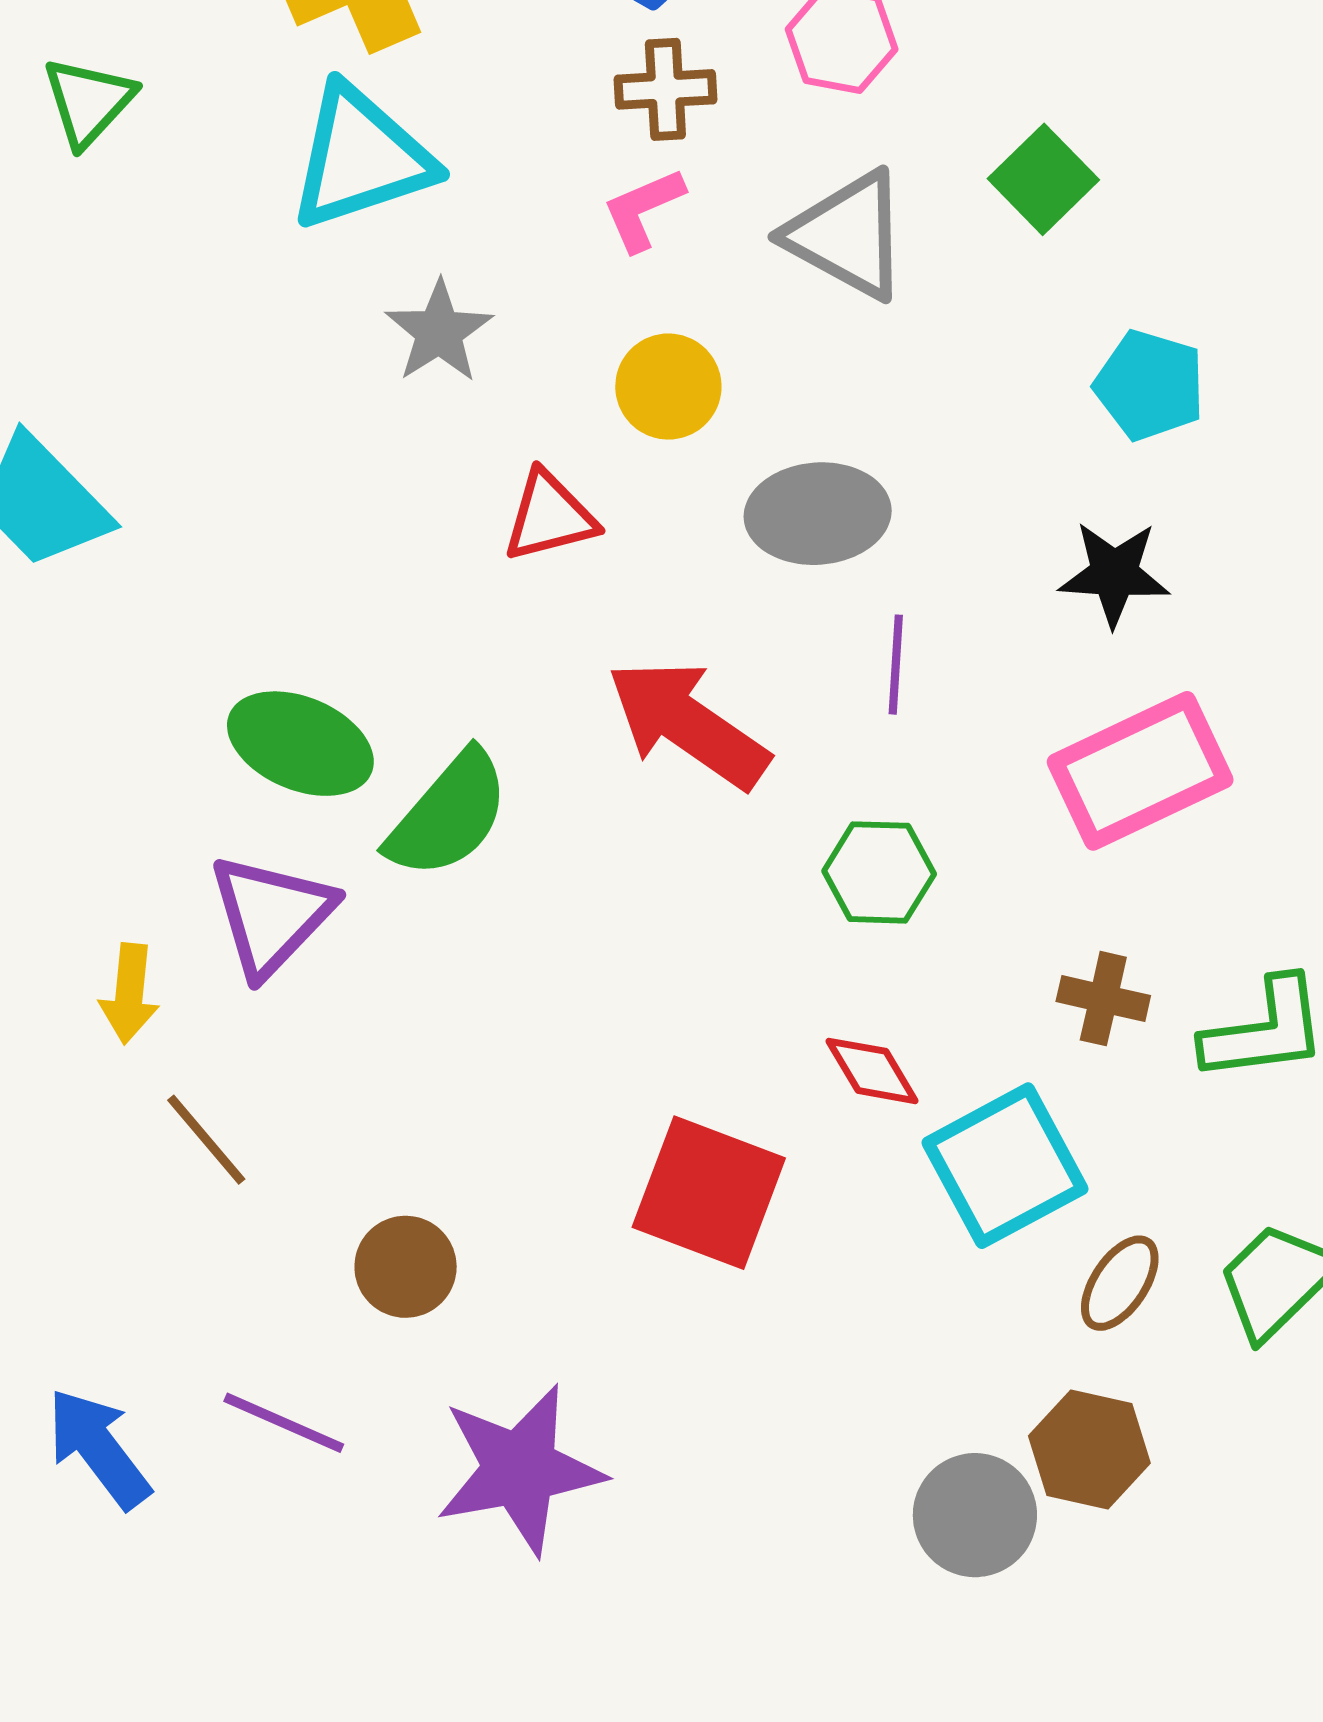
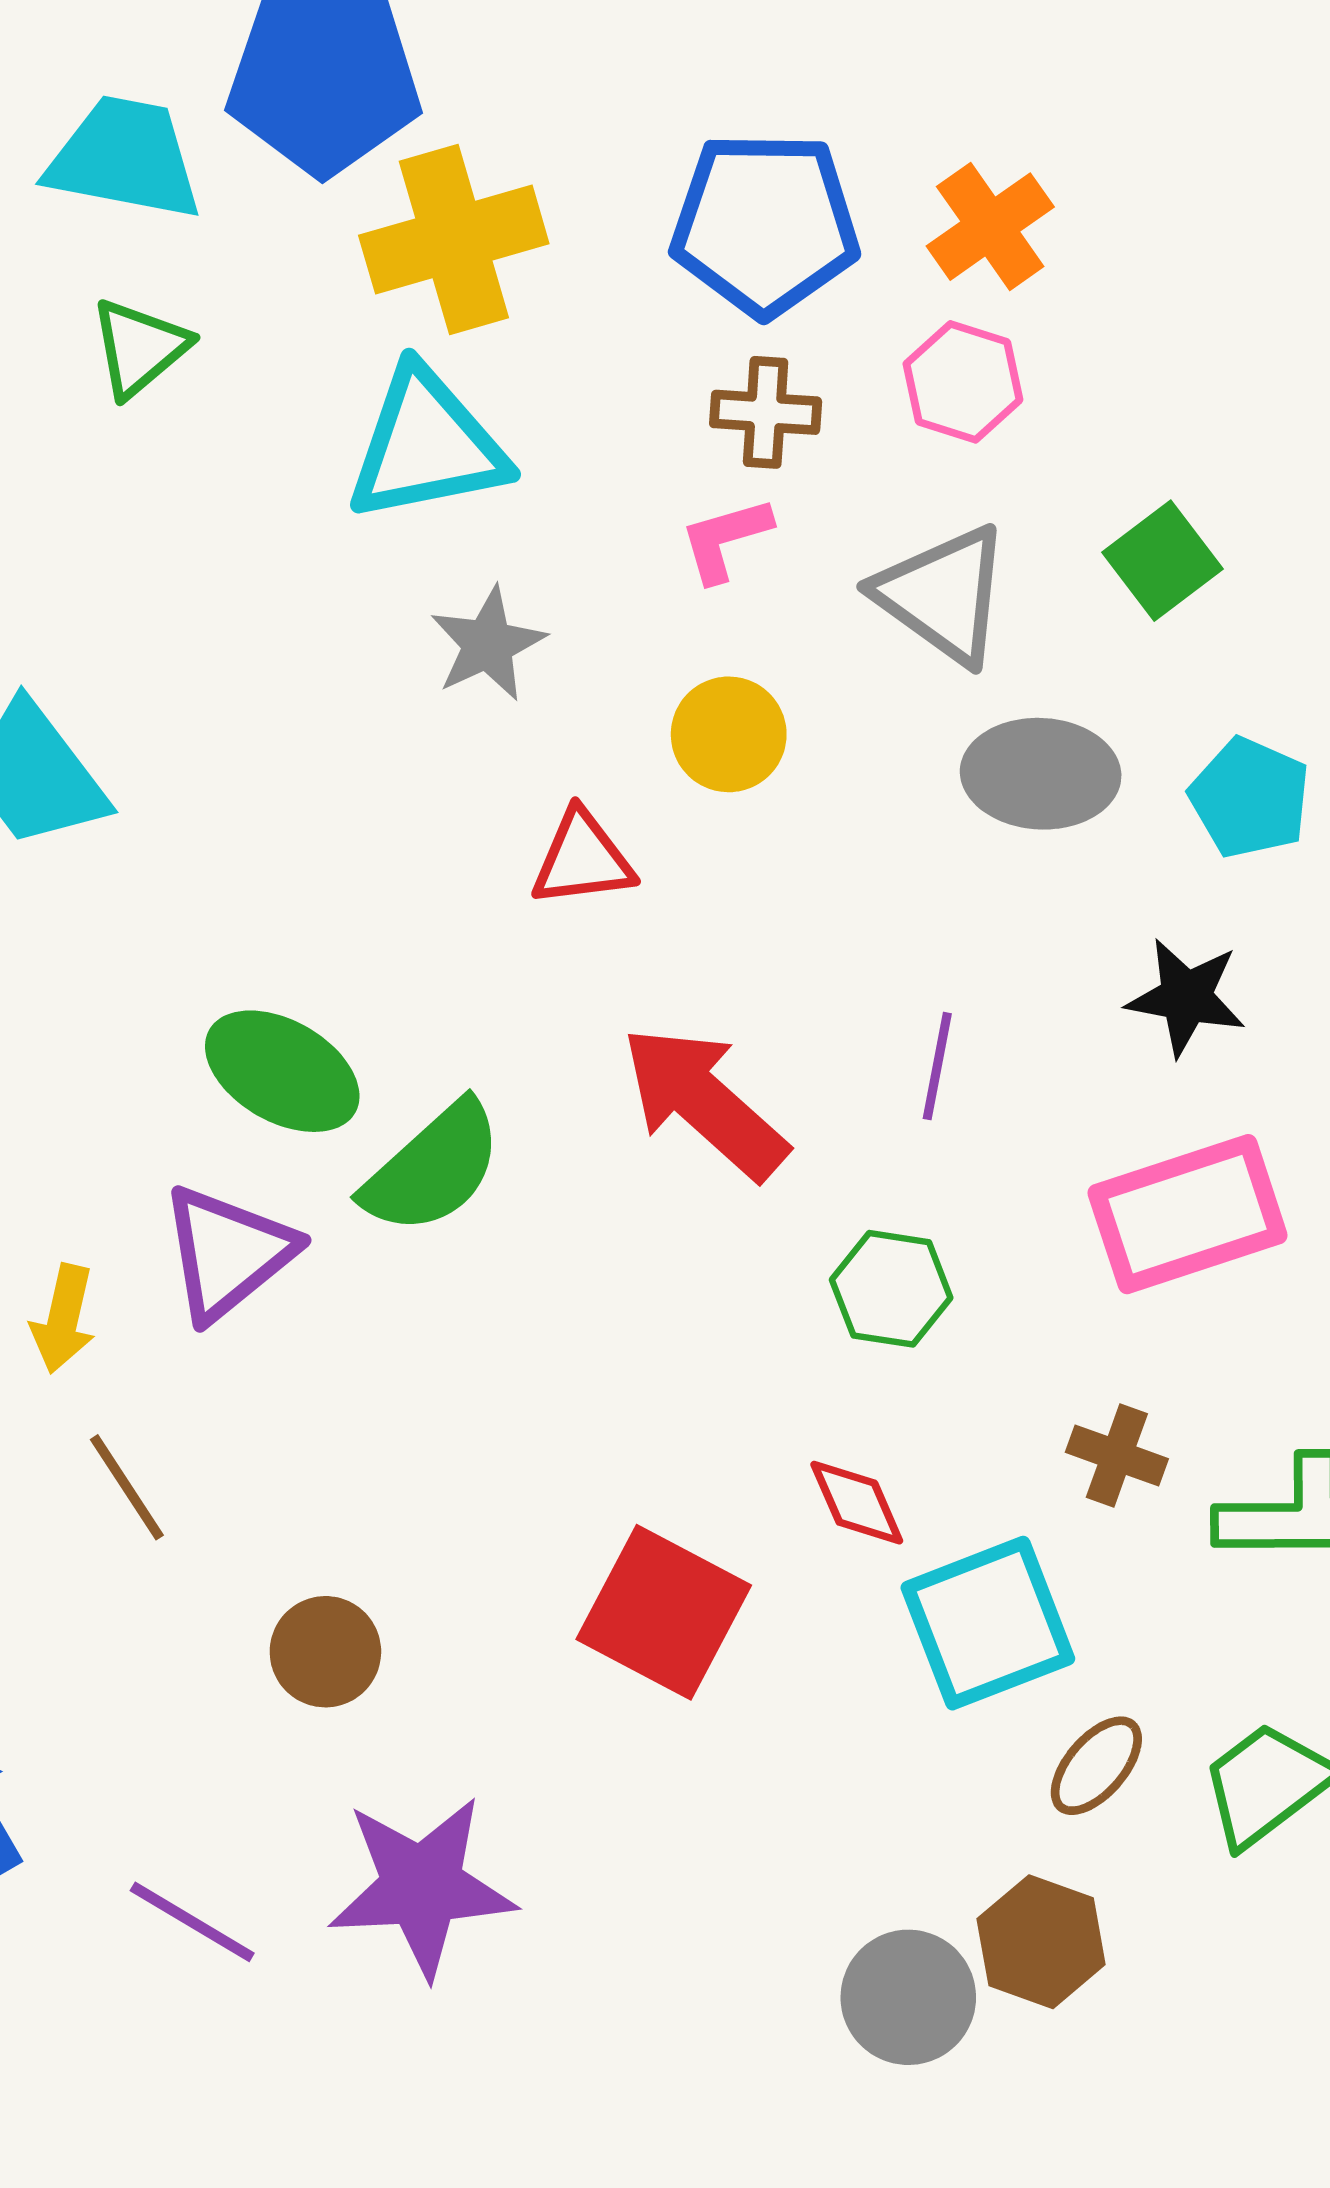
gray ellipse: (818, 514) -> (1041, 774), moved
purple line: (284, 1423) -> (192, 1922), moved

